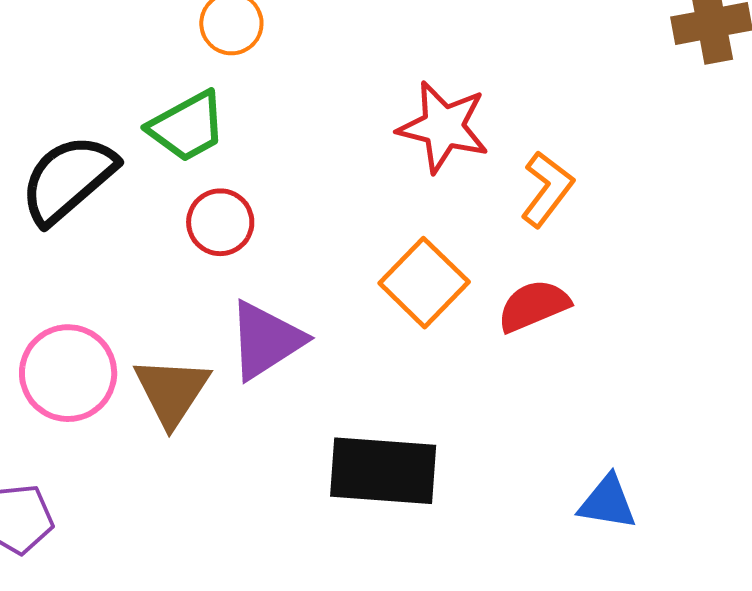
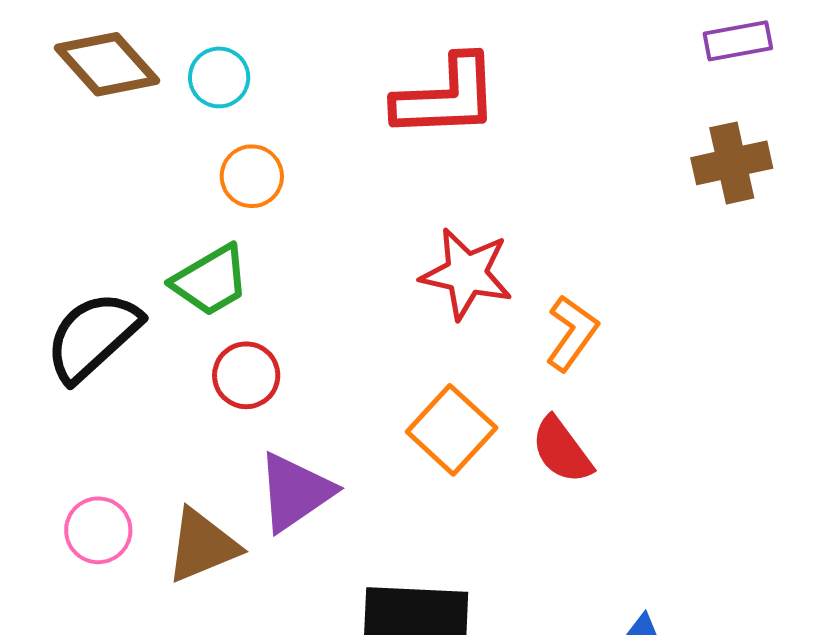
red semicircle: (534, 306) -> (562, 450), turned -102
pink circle: (68, 373) -> (98, 530), size x0.7
brown triangle: (172, 391) -> (202, 546), turned 36

